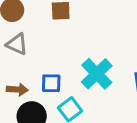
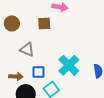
gray triangle: (17, 44) -> (27, 49), moved

